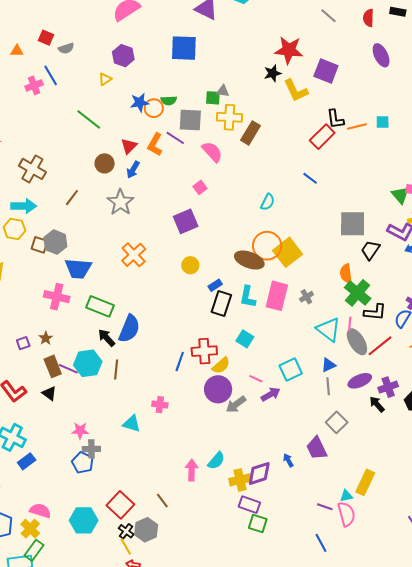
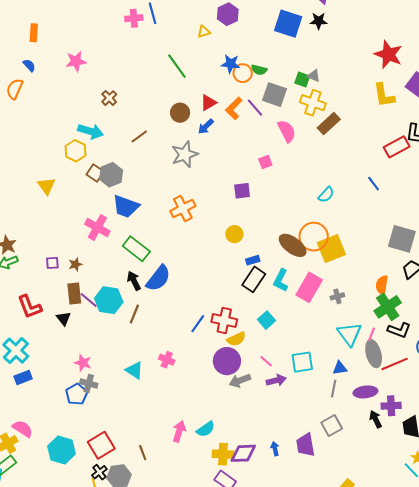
black star: (273, 73) -> (319, 21), moved
brown cross: (32, 169) -> (109, 98), size x0.6
purple square: (186, 221) -> (242, 191), size x0.7

